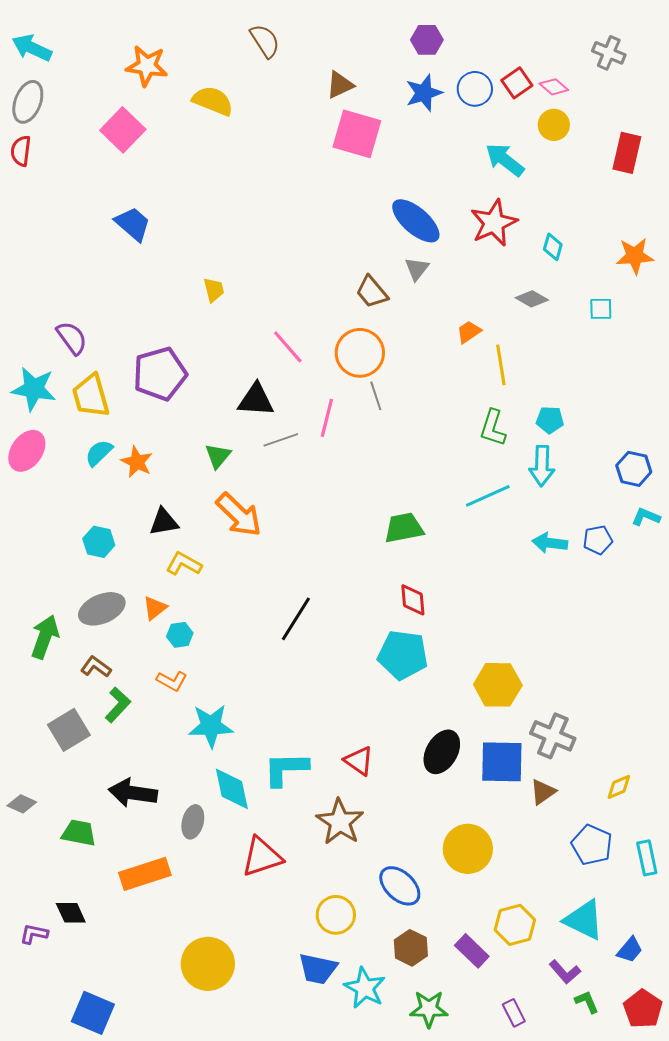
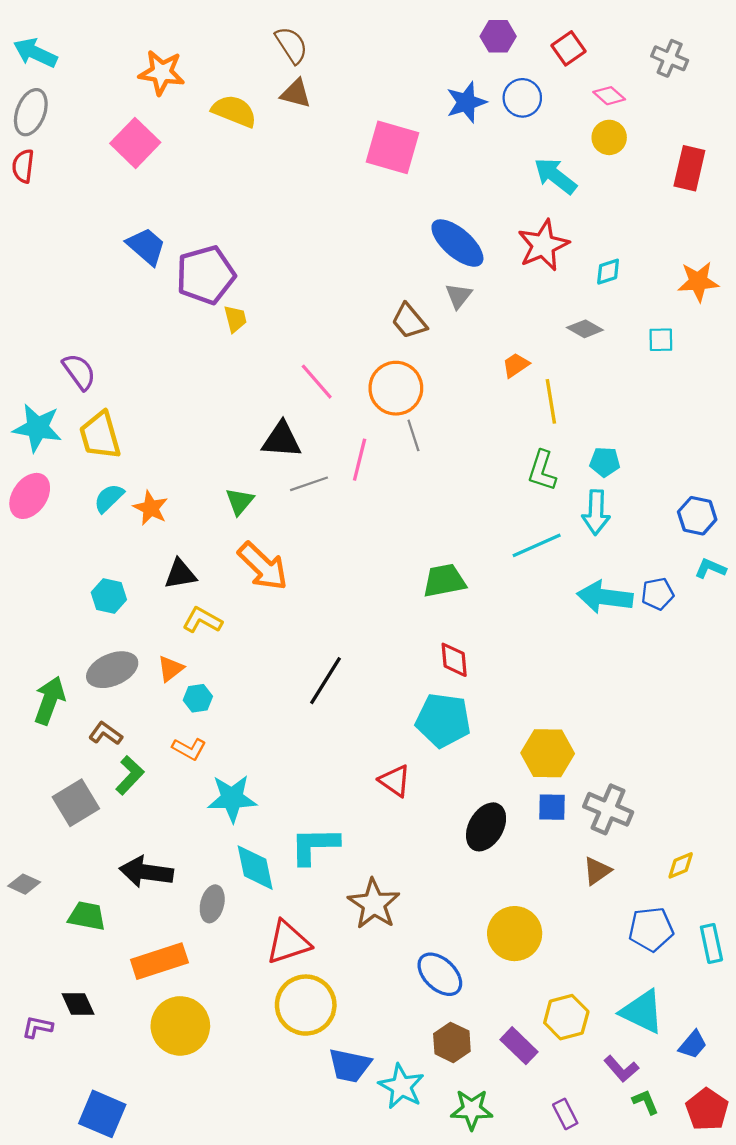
purple hexagon: (427, 40) -> (498, 36), moved
red square: (517, 83) -> (568, 48), moved
brown triangle: (340, 85) -> (296, 93), moved, turned 40
cyan diamond: (553, 247) -> (608, 272), turned 56
purple pentagon: (160, 374) -> (206, 275), moved
cyan arrow: (550, 543) -> (605, 597), size x1.4
red triangle: (359, 761) -> (395, 781), moved
blue square: (502, 762) -> (552, 807), moved, size x0.6
blue pentagon: (592, 845) -> (651, 929), turned -30
yellow circle: (336, 915) -> (306, 1005), moved, size x1.4
yellow circle: (208, 964) -> (180, 1026), moved

